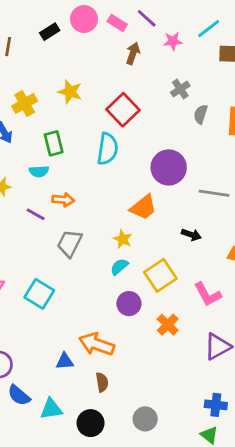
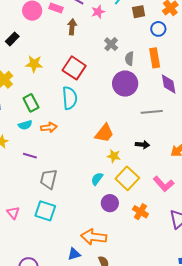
black rectangle: (50, 32) -> (12, 39), moved
purple circle: (169, 167) -> (125, 84), moved
orange arrow: (63, 200) -> (49, 127), moved
yellow star: (123, 239) -> (114, 156), moved
gray trapezoid: (70, 243) -> (49, 179), moved

